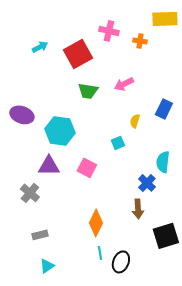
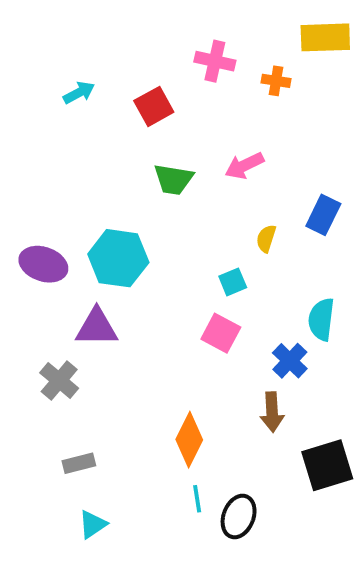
red square: (78, 54) -> (154, 106), size x0.7
purple ellipse: (22, 115) -> (43, 264), moved
pink square: (87, 168) -> (221, 333), moved

